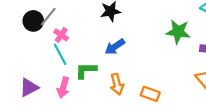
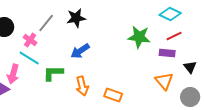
gray line: (48, 17) -> (46, 23), moved
cyan line: (60, 54) -> (29, 58), turned -30
pink arrow: (63, 87) -> (13, 74), moved

